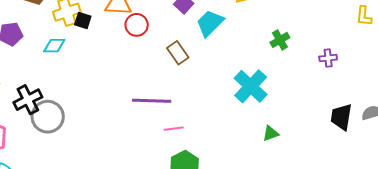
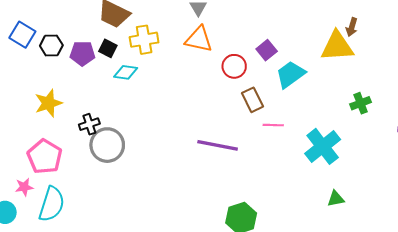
black square: (83, 20) -> (108, 48), moved
red circle: (137, 25) -> (234, 66), moved
black cross: (28, 100) -> (89, 124), size x0.7
pink line: (174, 129) -> (273, 125), moved

